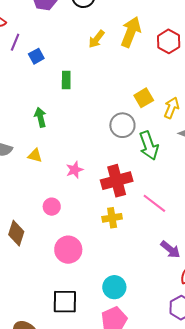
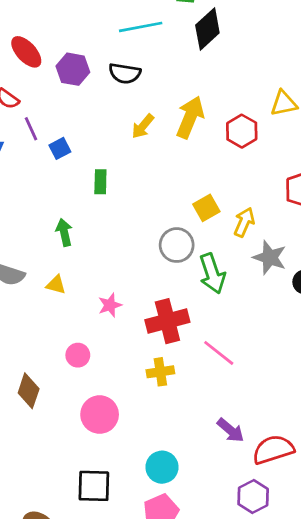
purple line: (15, 42) -> (31, 129), turned -48
purple arrow: (170, 250) -> (230, 430), moved

